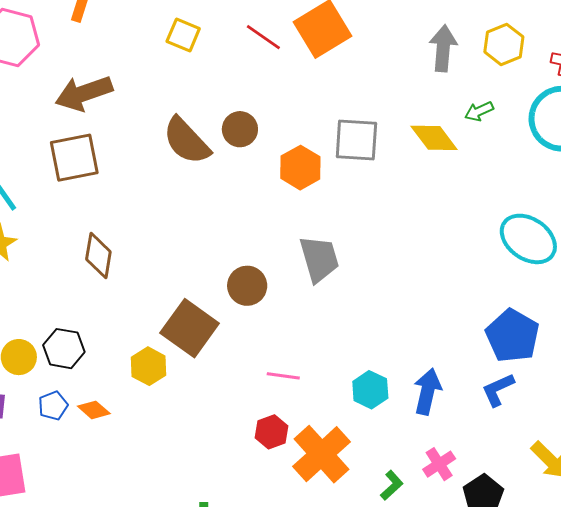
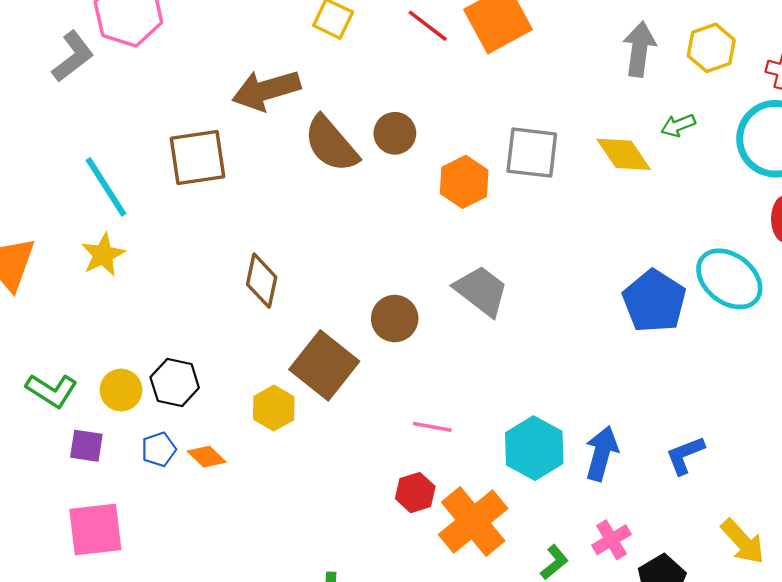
brown arrow: (84, 93) -> (266, 90), moved
brown diamond: (98, 256) -> (262, 281), moved
gray trapezoid: (319, 259) -> (481, 291), turned -39
blue pentagon: (512, 336) -> (654, 301), moved
cyan hexagon: (370, 390) -> (534, 448), size x1.4

